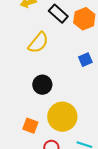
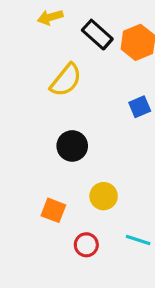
yellow circle: (62, 117) -> (104, 196), size x0.6

